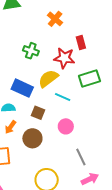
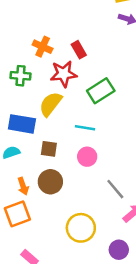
orange cross: (55, 19) -> (43, 47), moved
cyan line: (63, 97) -> (85, 128), moved
orange arrow: (10, 127) -> (23, 186), moved, turned -40

